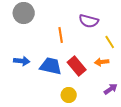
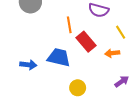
blue arrow: (22, 61) -> (28, 65), moved
red rectangle: (77, 66) -> (86, 42), moved

